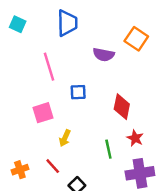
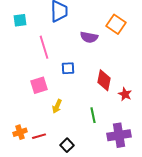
cyan square: (18, 24) -> (20, 20), moved, turned -32
red star: (135, 138) -> (125, 94), moved
red line: (53, 166) -> (39, 136), moved, turned -64

